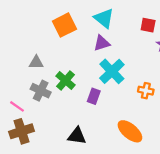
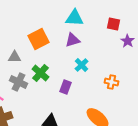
cyan triangle: (104, 18) -> (75, 18), turned -36
orange square: (64, 25) -> (39, 39), moved
cyan cross: (112, 71) -> (82, 65), size x0.6

